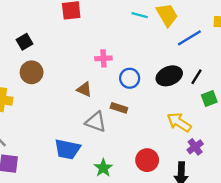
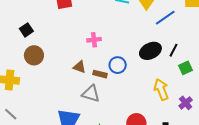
blue circle: (130, 78) -> (118, 65), moved
brown rectangle: (119, 108) -> (100, 74), moved
yellow arrow: (179, 122) -> (161, 90), turned 40
purple cross: (195, 147) -> (186, 103), moved

